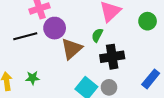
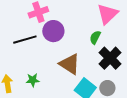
brown triangle: (72, 49) -> (70, 64), moved, turned -45
black cross: (112, 57) -> (110, 58), turned -35

